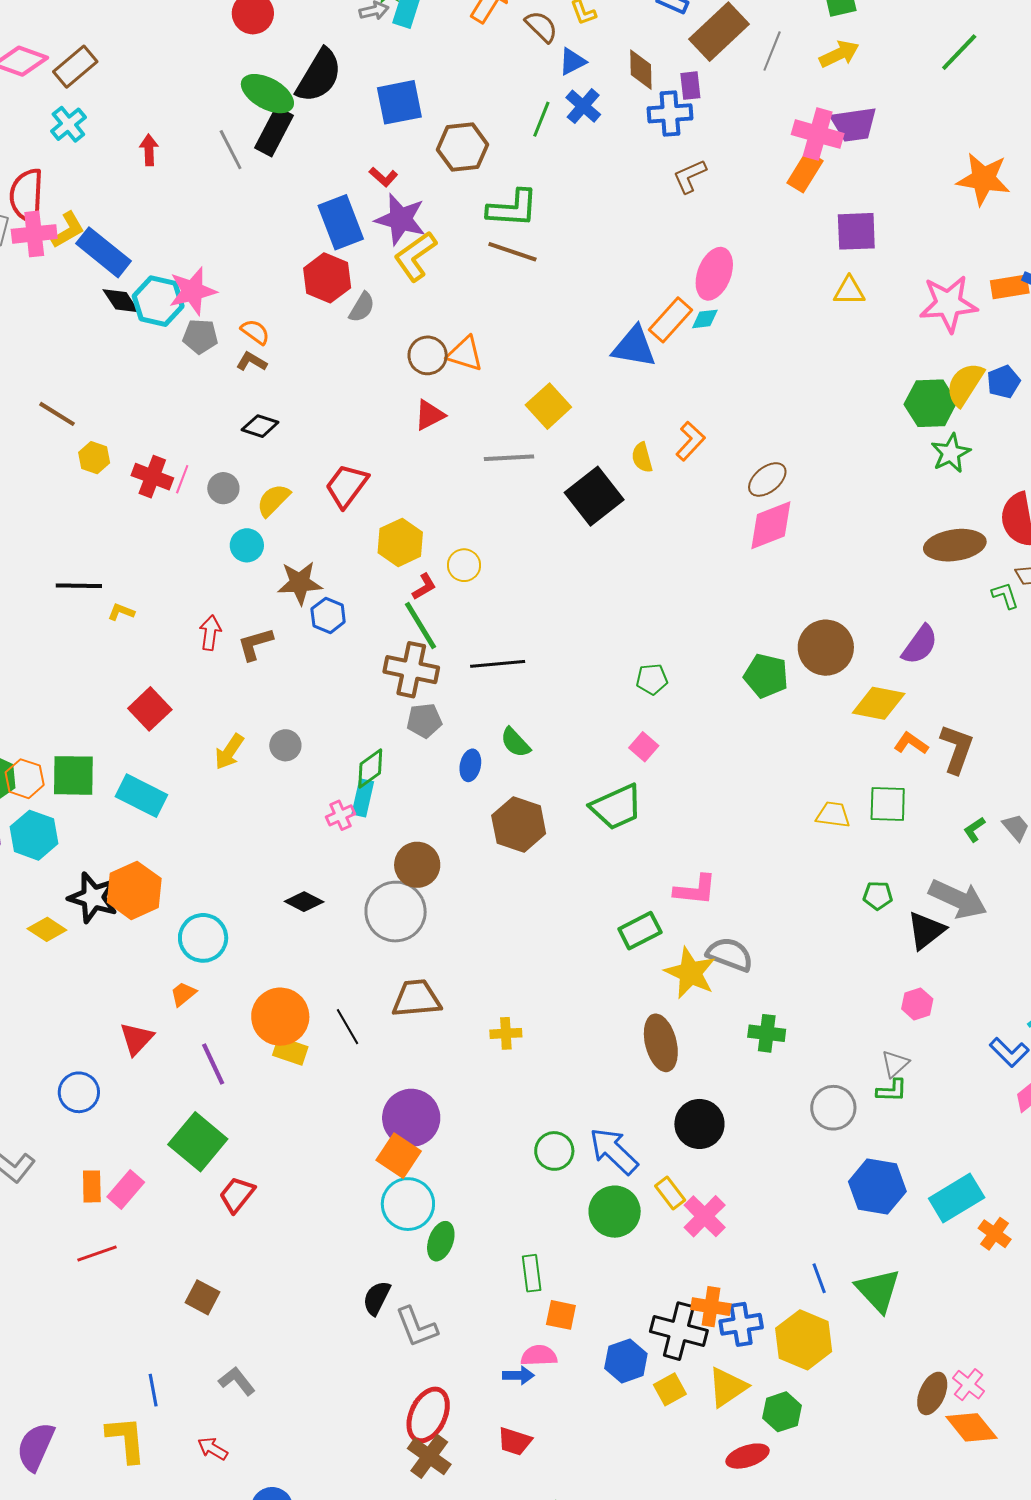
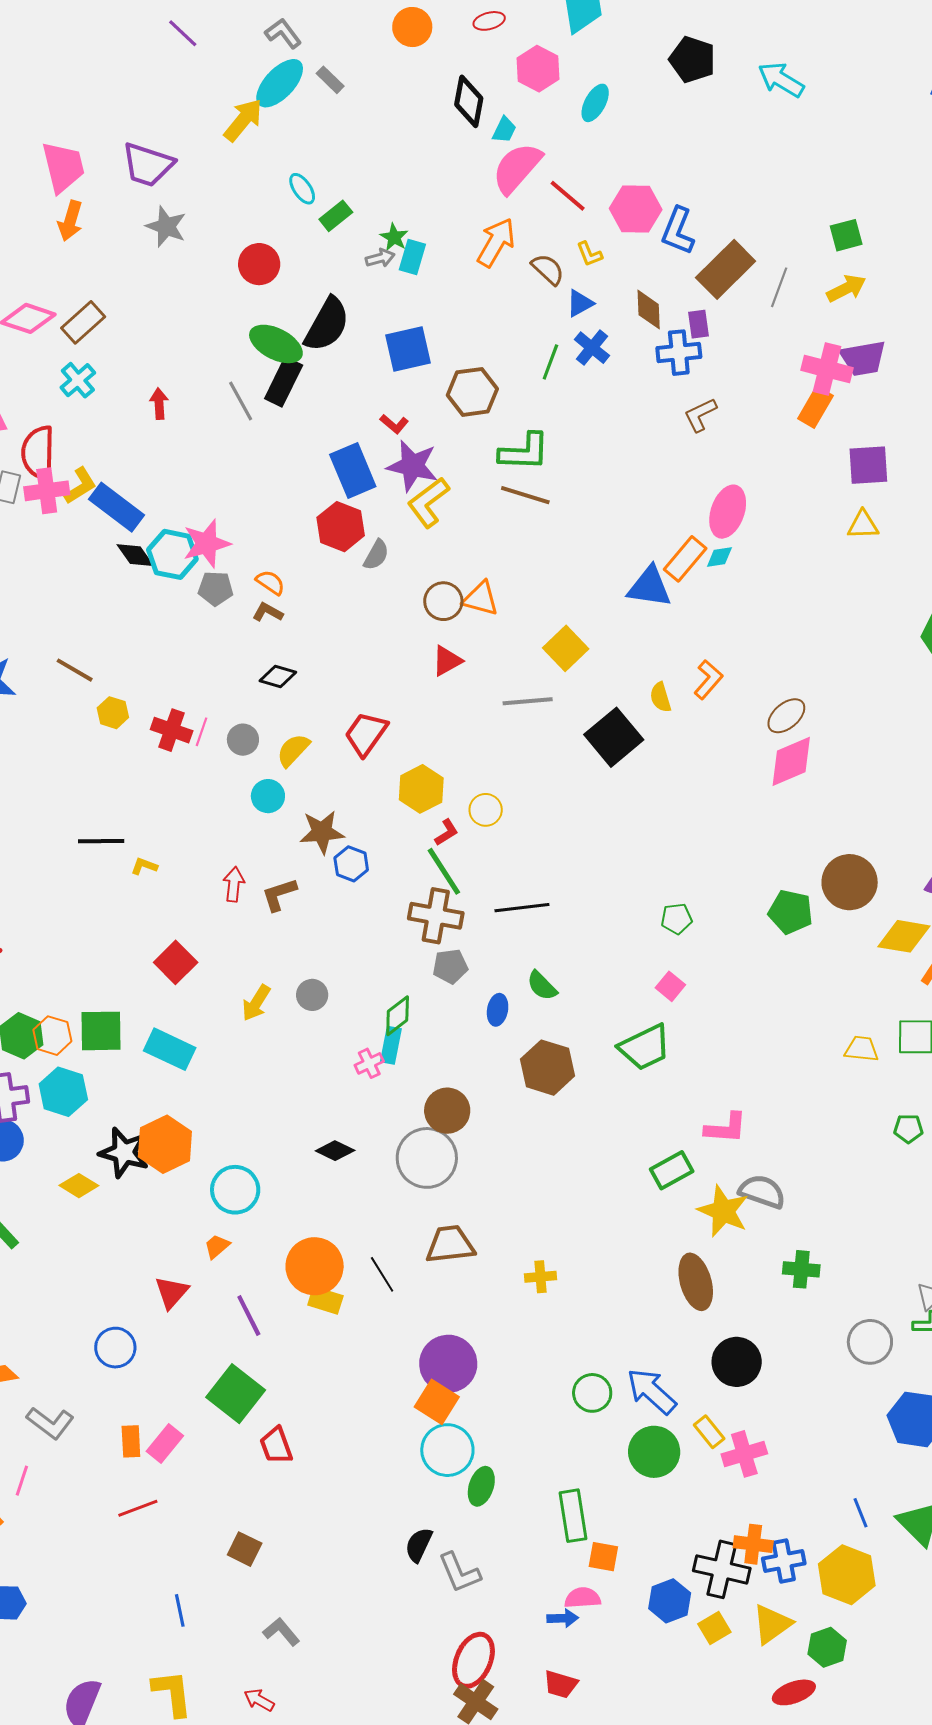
red trapezoid: (237, 1195) -> (276, 1446), turned -57
pink cross: (705, 1216) -> (744, 1454), turned 30
green rectangle: (532, 1273) -> (573, 1516), size x1.4
blue line: (153, 1390) -> (180, 1610), moved

